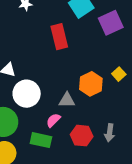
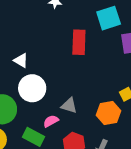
orange hexagon: (91, 84) -> (108, 113), moved

